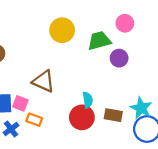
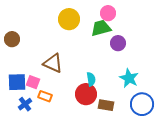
pink circle: (125, 23) -> (108, 13), moved
cyan star: (141, 108) -> (129, 78), moved
brown rectangle: (113, 115) -> (106, 105), moved

